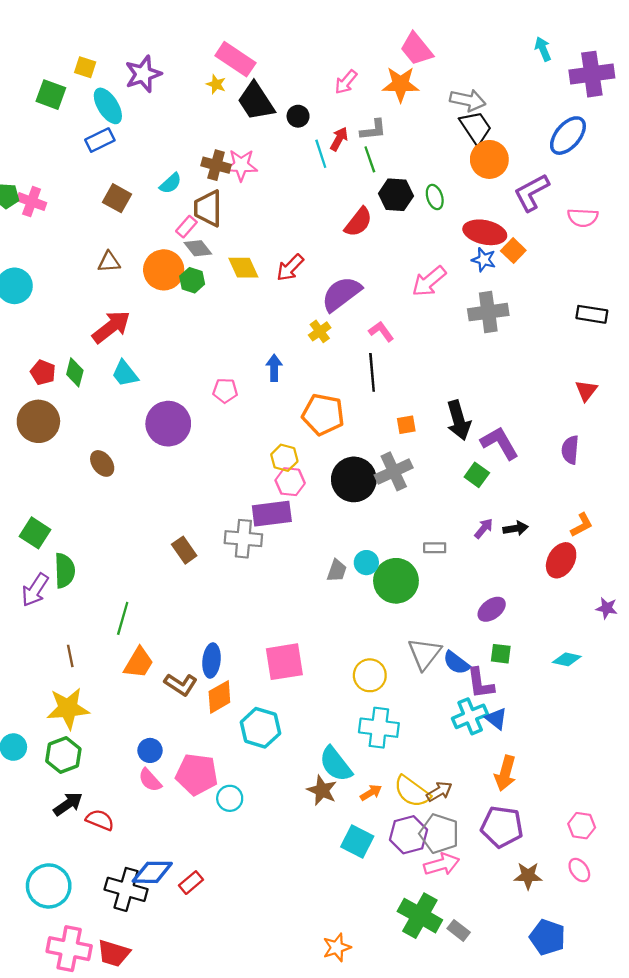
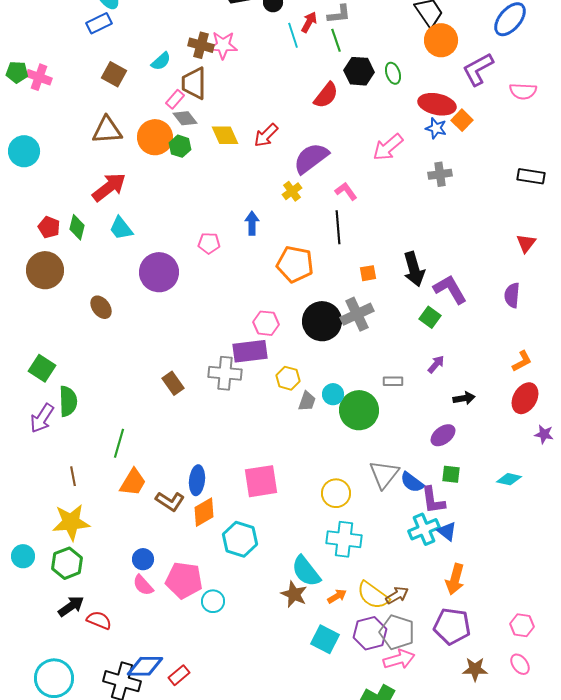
brown triangle: (109, 262) -> (107, 130), size x1.5
gray cross: (488, 312) -> (440, 174), size x0.7
yellow hexagon: (284, 458) -> (288, 378), moved
black arrow: (516, 528) -> (464, 398), moved
red ellipse: (561, 560) -> (525, 398), moved

